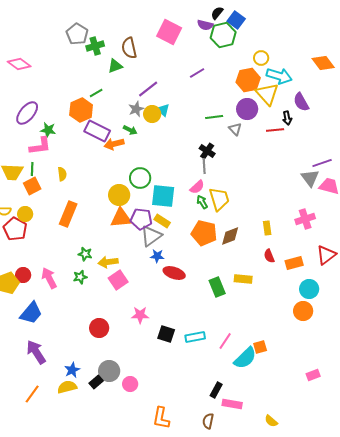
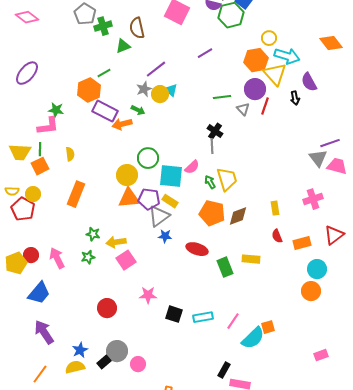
pink diamond: (19, 64) -> (27, 17), moved
purple ellipse: (27, 113) -> (27, 73), moved
red line: (275, 130) -> (265, 106), moved, turned -66
pink semicircle: (197, 187) -> (192, 167), moved
red ellipse: (174, 273) -> (197, 249), moved

